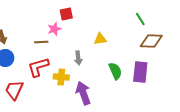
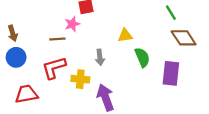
brown diamond: (151, 41) -> (184, 38), turned 55
green semicircle: (115, 71) -> (142, 57), moved
red trapezoid: (14, 90) -> (26, 94), turned 55

